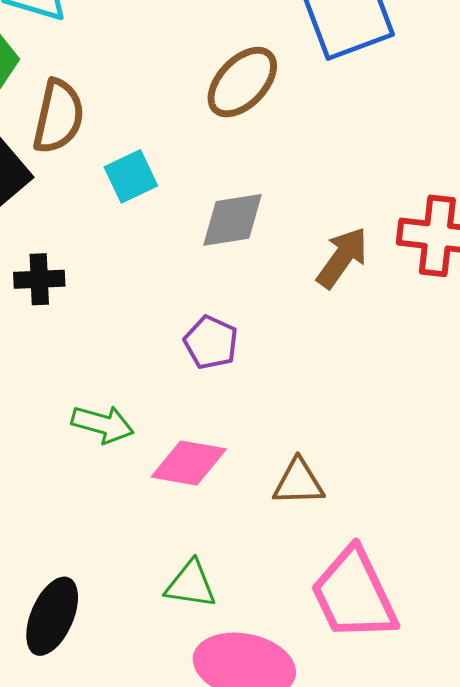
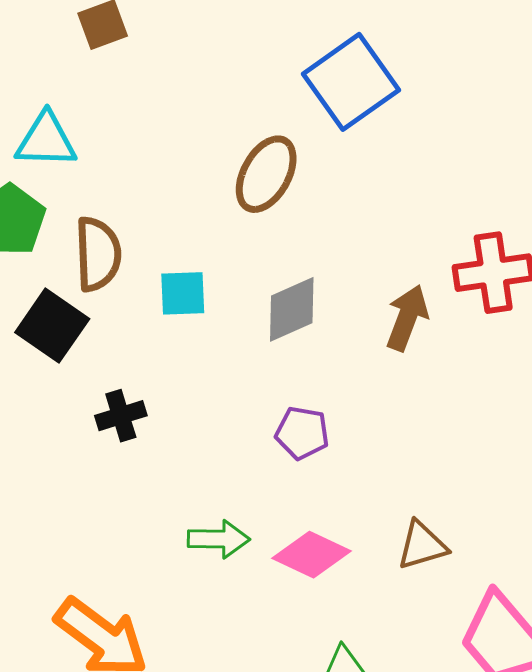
cyan square: (131, 176) -> (183, 293), turned 38
pink diamond: (189, 463) -> (311, 555), turned 30

